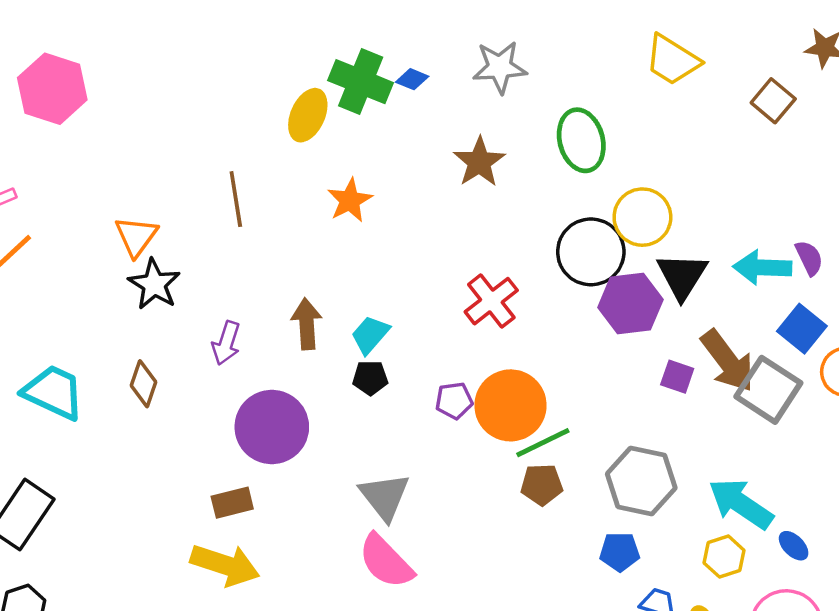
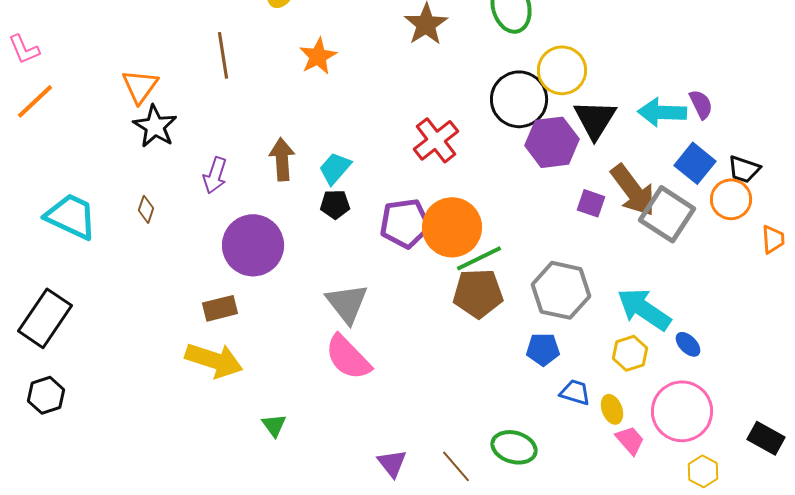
brown diamond: (143, 384) -> (146, 209), size x0.7
purple pentagon: (454, 401) -> (405, 223), size x1.6
brown pentagon: (542, 485) -> (478, 293), size x1.4

